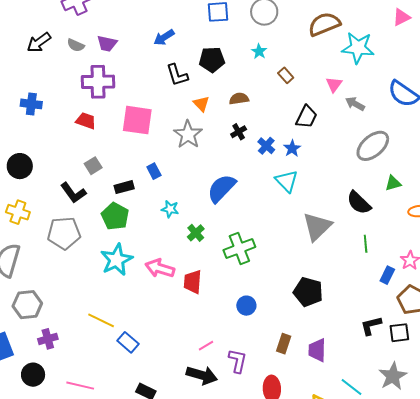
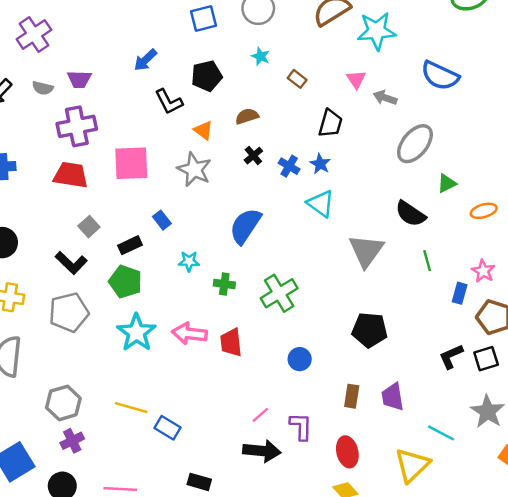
red trapezoid: (86, 121) -> (71, 175), size x1.4
green cross: (196, 233) -> (224, 284), turned -30
gray hexagon: (27, 305) -> (63, 403), moved

